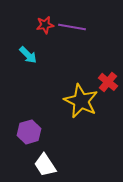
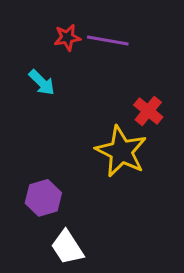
red cross: (108, 82) -> (148, 111), moved

